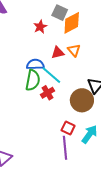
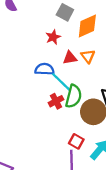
gray square: (60, 13) -> (65, 12), moved
red star: (40, 27) -> (53, 37), moved
green semicircle: (33, 80) -> (74, 96), moved

